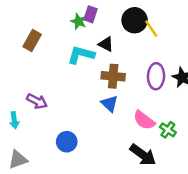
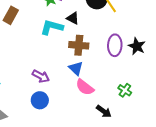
purple arrow: (37, 101) -> (41, 76), moved
pink semicircle: (144, 120) -> (85, 87), moved
black arrow: (143, 155) -> (104, 111), size x0.7

